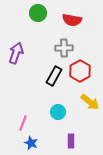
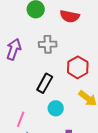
gray cross: (64, 48) -> (48, 44), moved
black rectangle: (54, 76) -> (45, 83), moved

